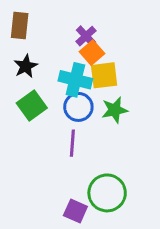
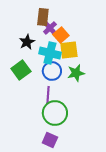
brown rectangle: (20, 26) -> (43, 17), moved
purple cross: (86, 36) -> (50, 28), moved
black star: (26, 66) -> (27, 42), moved
green circle: (107, 193) -> (55, 113), moved

